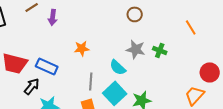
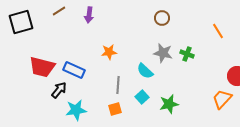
purple arrow: (53, 17) -> (89, 15), moved
cyan square: (115, 93) -> (142, 97), size x0.6

